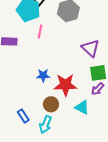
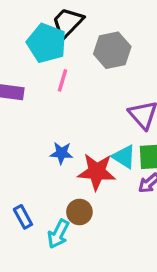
brown circle: (51, 104) -> (79, 212), moved
cyan triangle: (82, 107) -> (124, 157), moved

